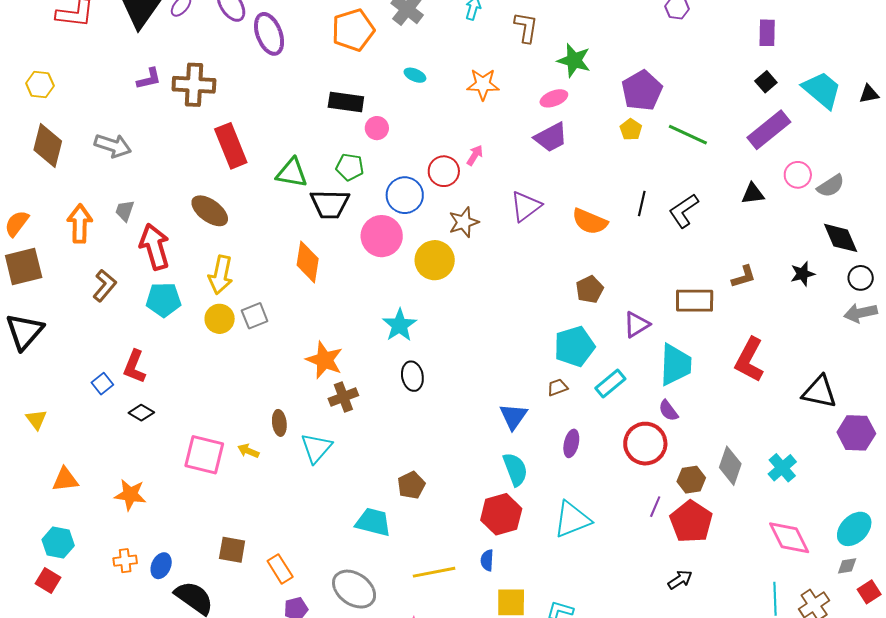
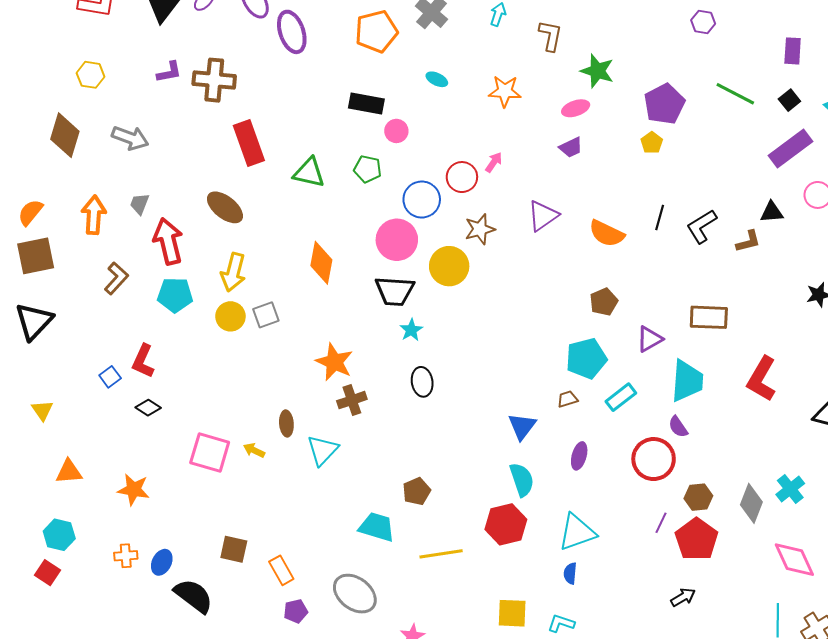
yellow hexagon: (40, 84) -> (91, 75), moved
green line: (688, 135) -> (735, 94), moved
purple trapezoid: (551, 137) -> (571, 147), size x0.7
black trapezoid: (330, 204) -> (395, 291), moved
brown L-shape: (744, 277) -> (748, 241), moved
cyan star: (400, 325) -> (411, 330), size x0.7
gray diamond: (730, 466) -> (751, 503), moved
blue semicircle: (487, 560) -> (570, 573), moved
yellow line: (434, 572) -> (441, 554), moved

